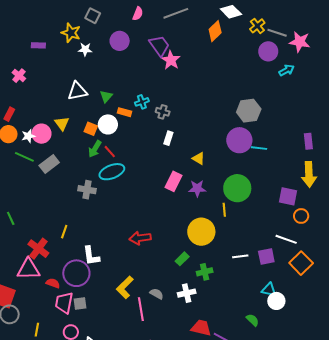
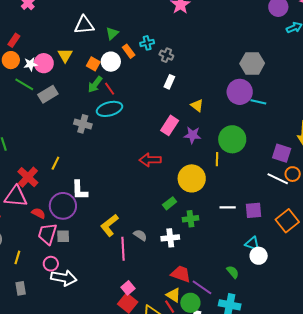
orange rectangle: (124, 112) -> (129, 51), turned 32
red arrow: (140, 238) -> (150, 160), moved
white line: (286, 239) -> (278, 179), moved

